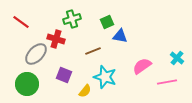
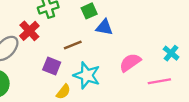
red cross: (56, 39) -> (29, 31), turned 30
purple square: (64, 75) -> (52, 66), moved

